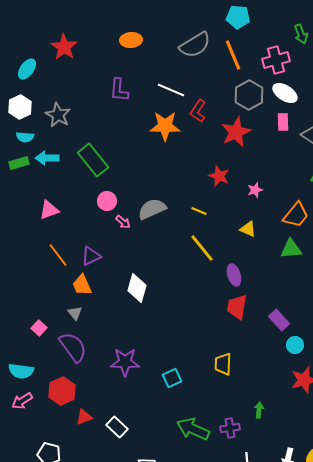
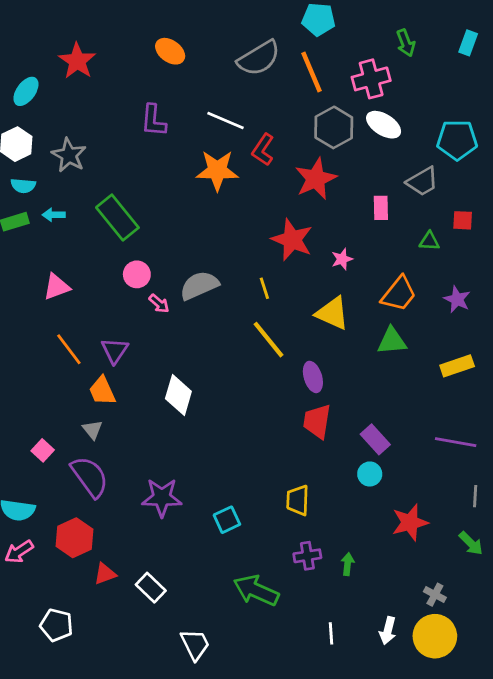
orange ellipse: (131, 40) -> (170, 51), turned 40
pink rectangle: (283, 122) -> (381, 208), moved
cyan arrow: (47, 158) -> (54, 215), size x0.7
red star: (219, 176) -> (292, 240), size x1.4
yellow line: (199, 211) -> (264, 288), turned 49
yellow triangle: (248, 229) -> (332, 313), size x1.5
purple triangle: (91, 256) -> (115, 351), turned -30
cyan circle: (295, 345) -> (370, 474), moved
purple cross: (230, 428) -> (307, 556), moved

